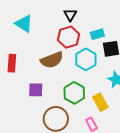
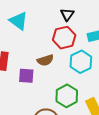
brown semicircle: (52, 60) -> (45, 60), size x0.7
purple square: (36, 90) -> (26, 76), moved

